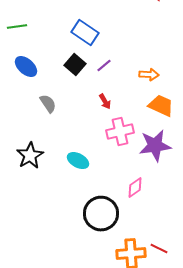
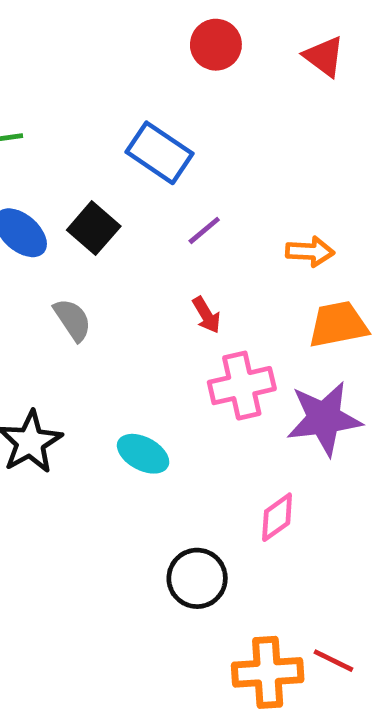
black square: (75, 65) -> (94, 228), moved
orange trapezoid: (161, 106) -> (338, 324), turned -36
black circle: (101, 214) -> (197, 578), size x0.7

